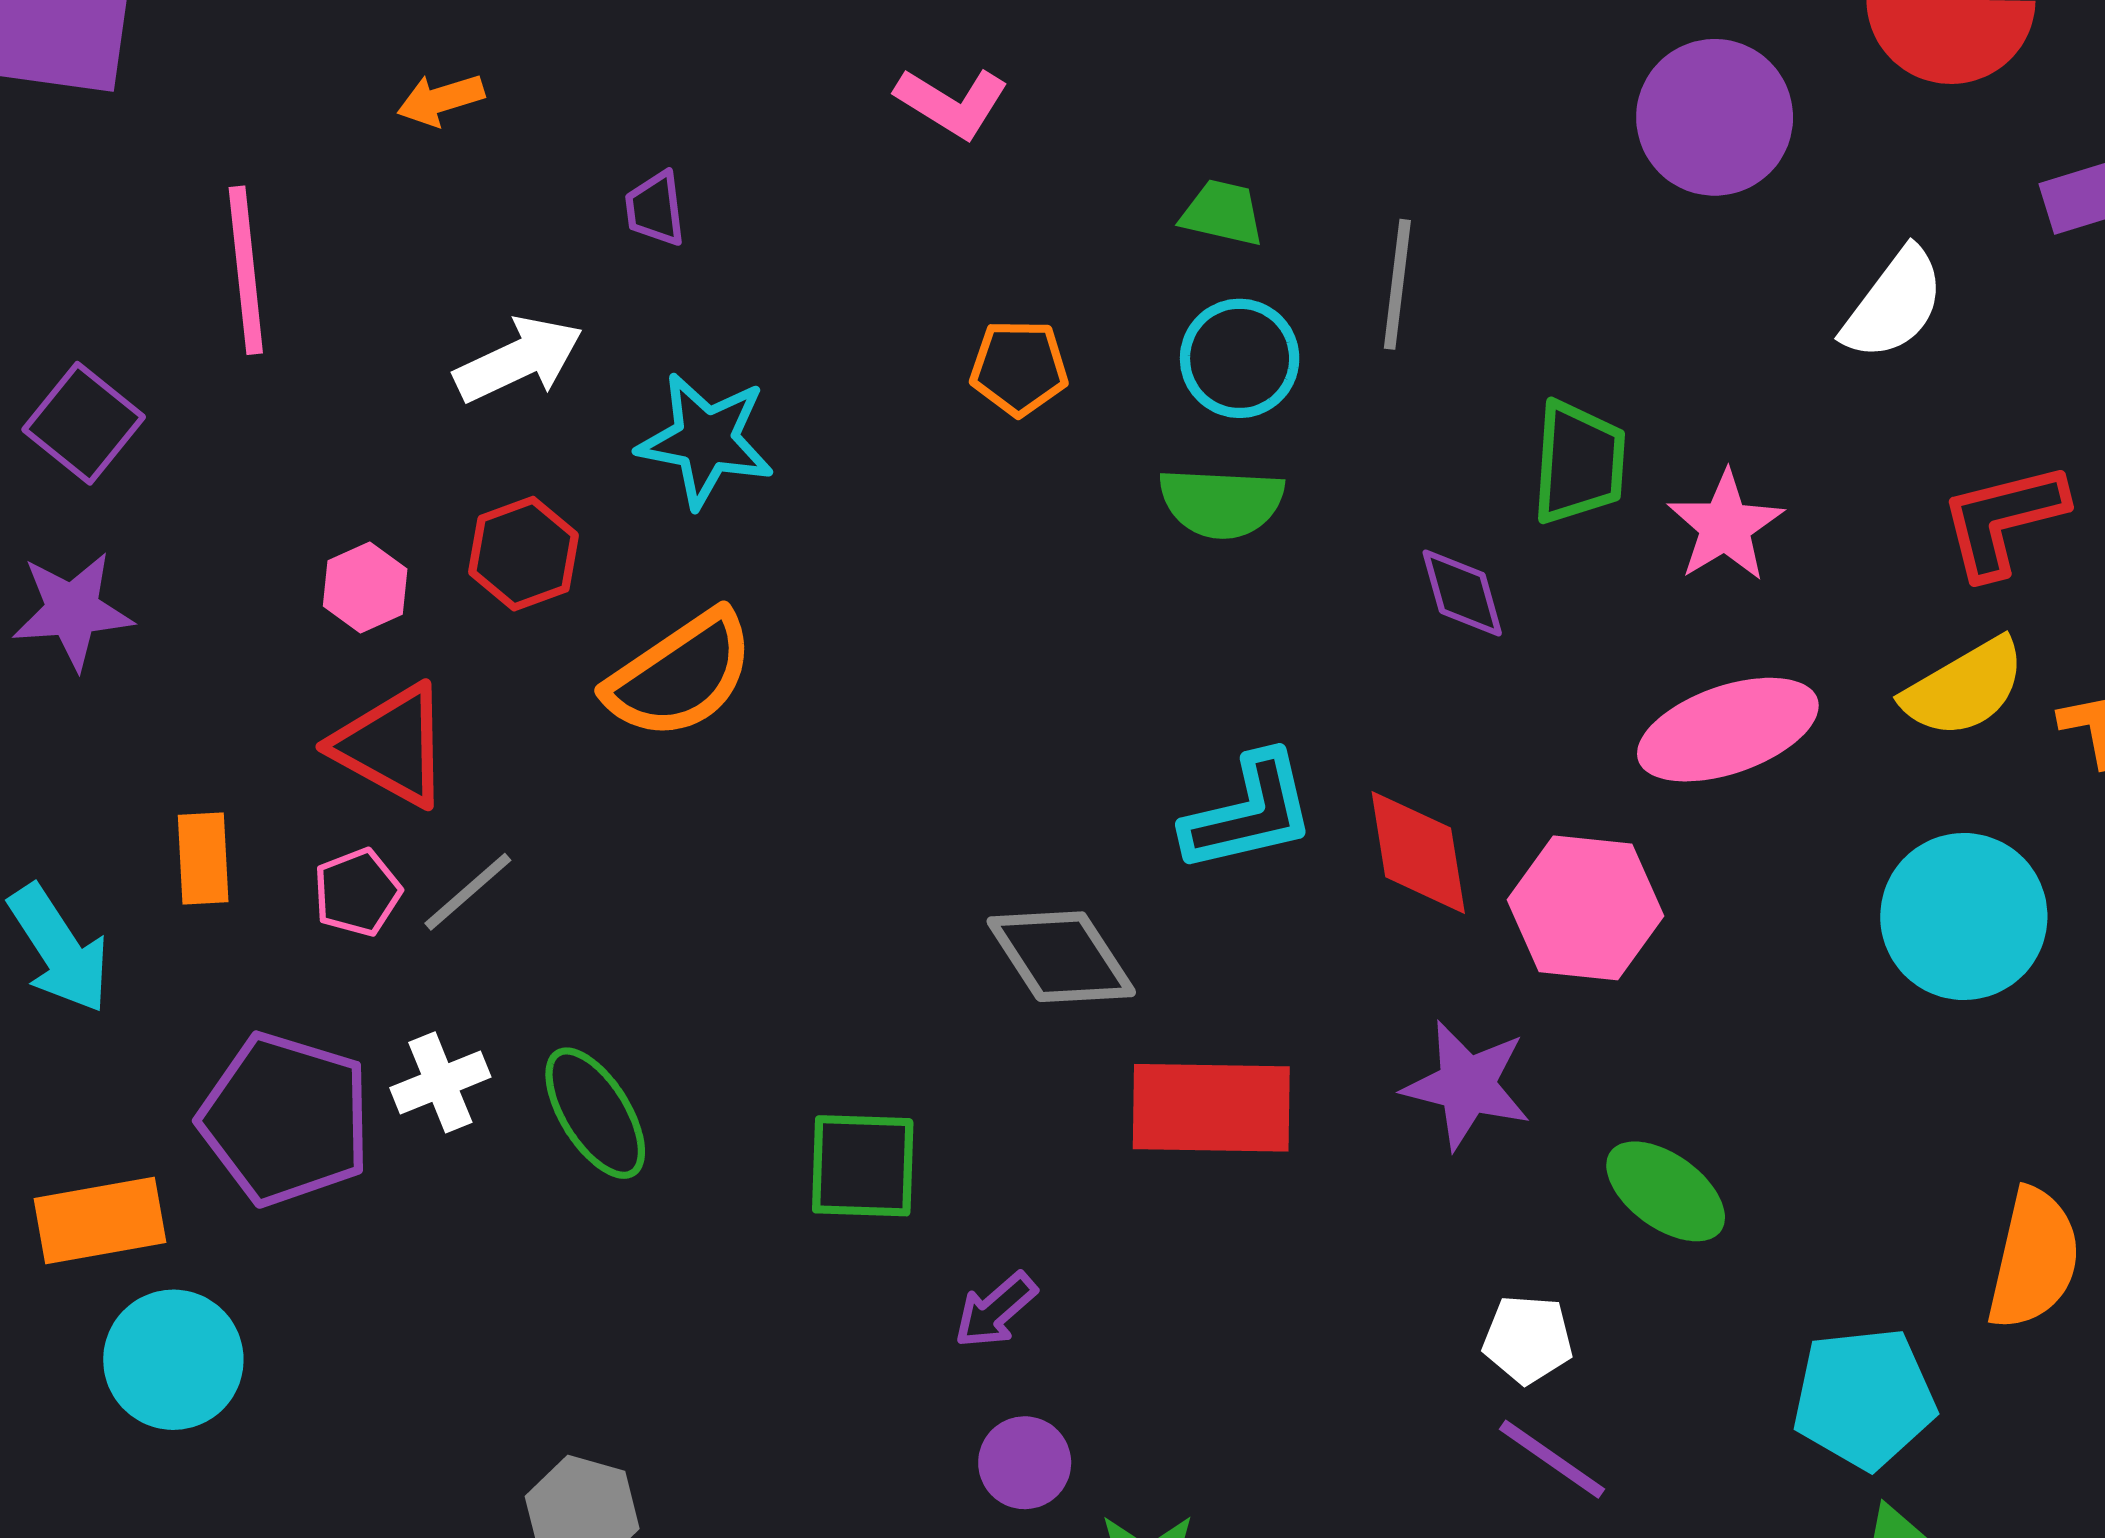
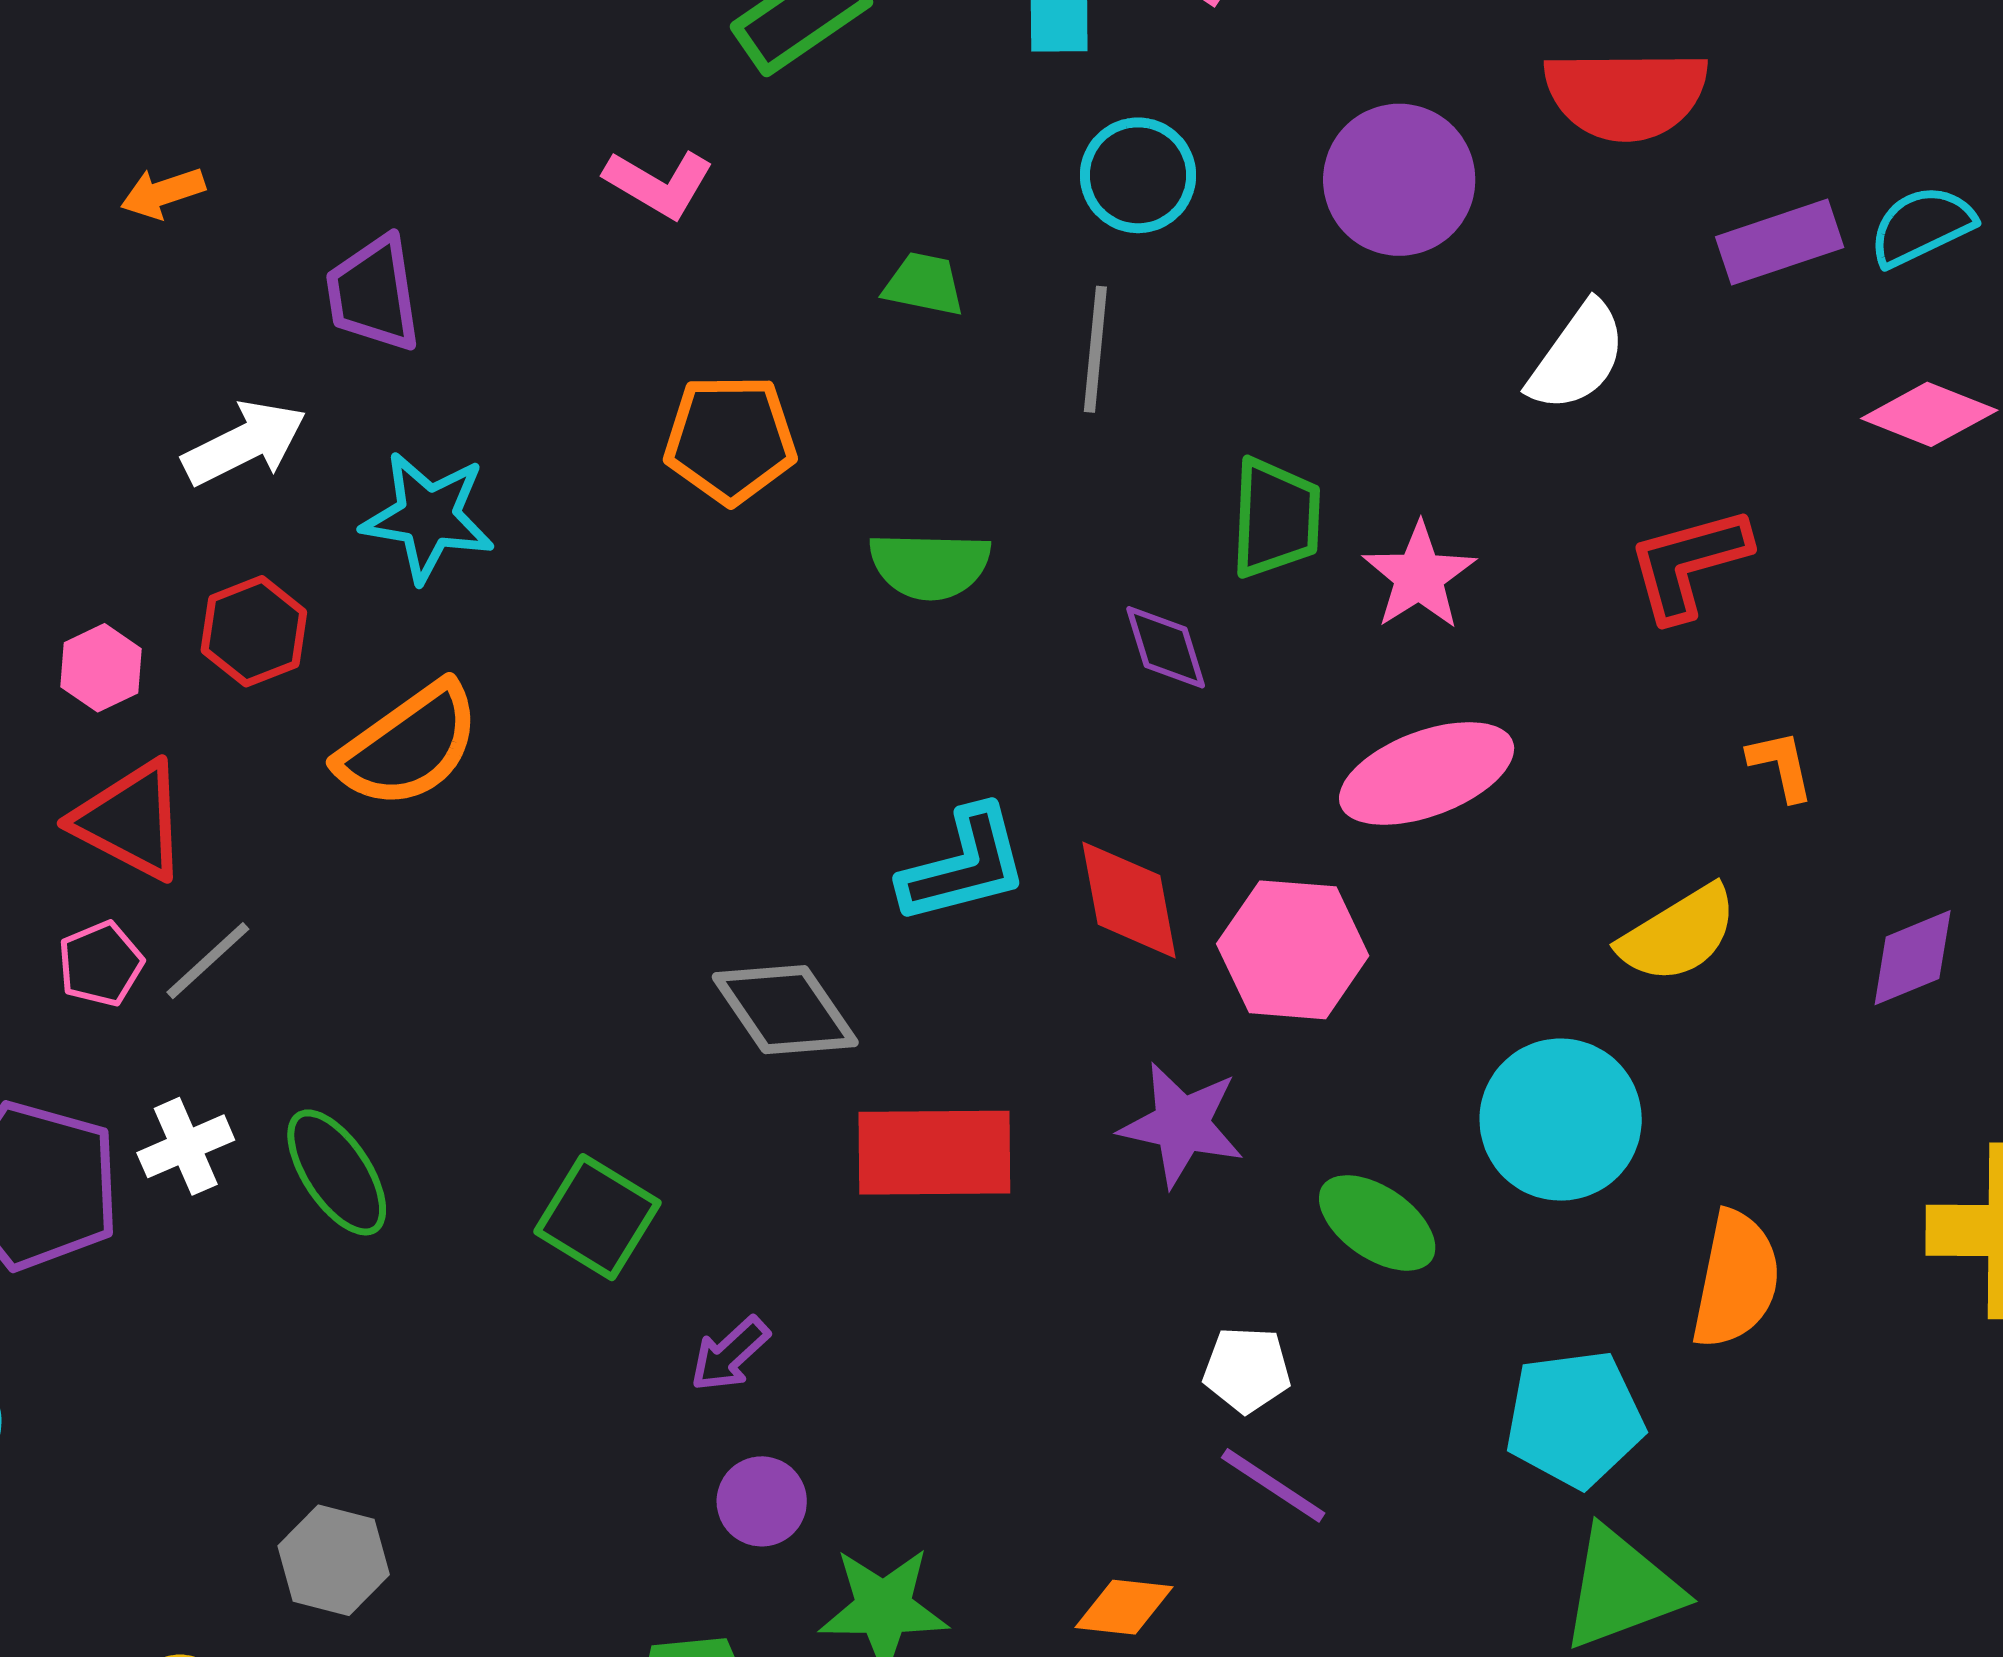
purple trapezoid: (655, 209) -> (373, 294), size x1.6
cyan circle: (1240, 358) -> (1138, 175), moved
orange pentagon: (1019, 368) -> (730, 439), size x1.4
yellow semicircle: (1964, 688) -> (1678, 934), moved
cyan circle: (1964, 916) -> (1561, 1120), moved
green square: (863, 1166) -> (597, 1217), turned 31

